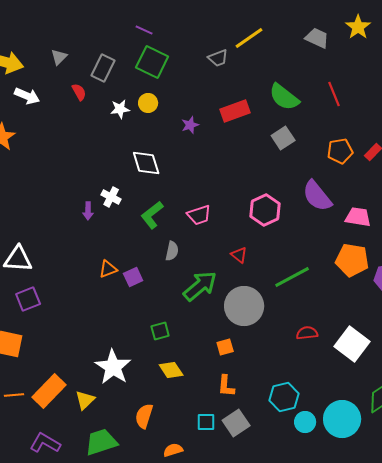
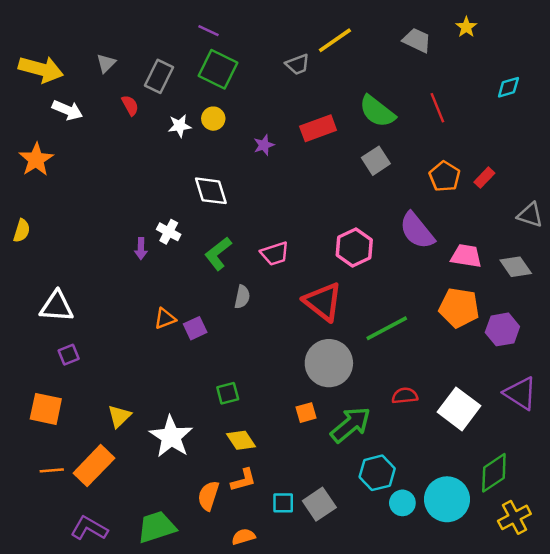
yellow star: (358, 27) -> (466, 27), size x0.7
orange pentagon: (340, 151) -> (445, 176), turned -30
red triangle: (239, 255) -> (323, 302), size x2.0
green arrow: (200, 286) -> (351, 425), moved
purple square: (28, 299) -> (69, 355), size x0.7
orange L-shape: (226, 386) -> (243, 480), moved, turned -110
yellow triangle: (85, 400) -> (119, 416), moved

